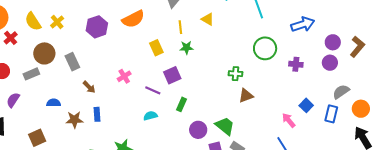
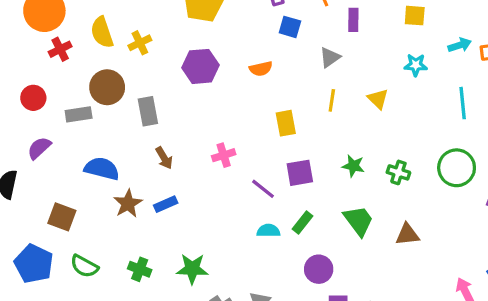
orange semicircle: (133, 19) -> (261, 69), size x0.6
green star: (187, 48) -> (353, 166), moved
green cross: (236, 74) -> (398, 172), moved
blue semicircle: (54, 103) -> (102, 169), size x1.5
blue rectangle: (97, 114) -> (166, 204), turned 56
cyan semicircle: (150, 116) -> (268, 231), moved
brown star: (74, 120) -> (128, 204), turned 30
green trapezoid: (225, 126) -> (359, 221), moved
brown square: (37, 138) -> (62, 217), turned 30

